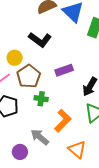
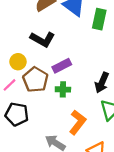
purple rectangle: (64, 70) -> (62, 66), moved
green cross: (41, 99) -> (63, 89), moved

